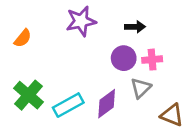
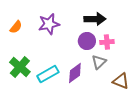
purple star: (81, 21) -> (49, 24), moved
black arrow: (135, 27) -> (95, 19), size x1.5

